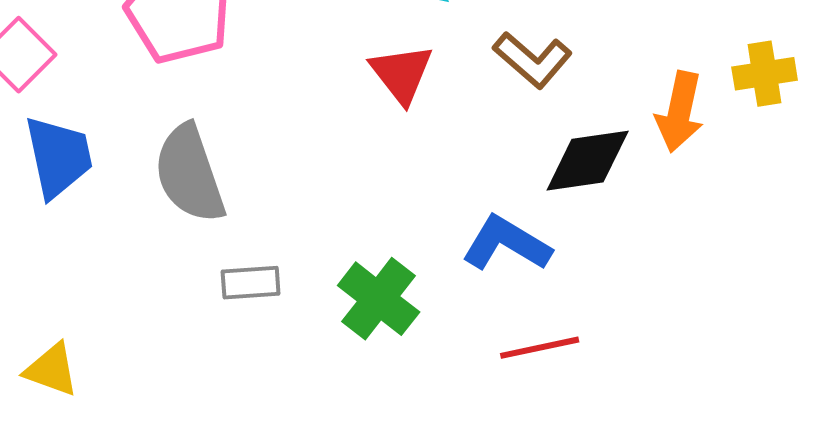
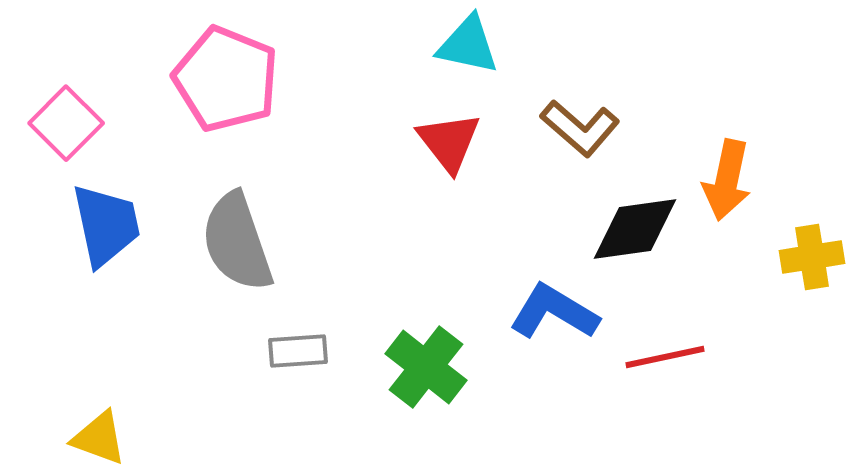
yellow cross: (765, 74) -> (812, 257), moved
red line: (540, 348) -> (665, 357), moved

